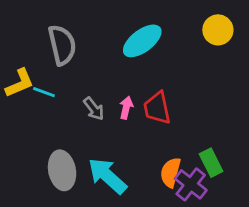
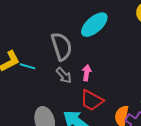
gray semicircle: (62, 45) -> (62, 46), moved
red trapezoid: (157, 108) -> (92, 100), moved, turned -45

